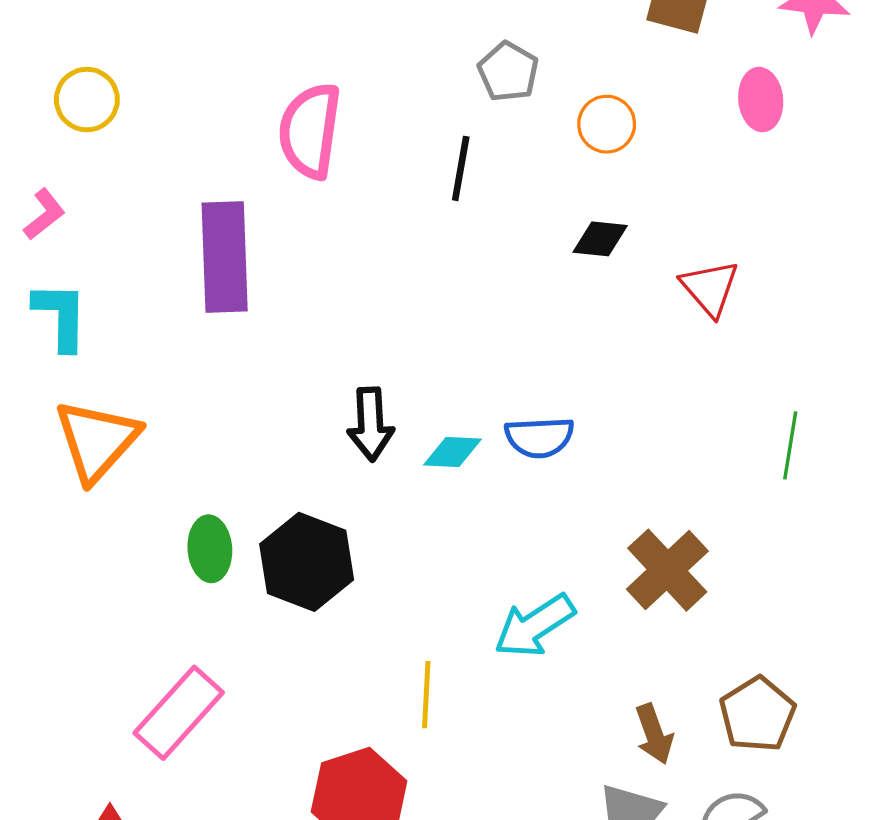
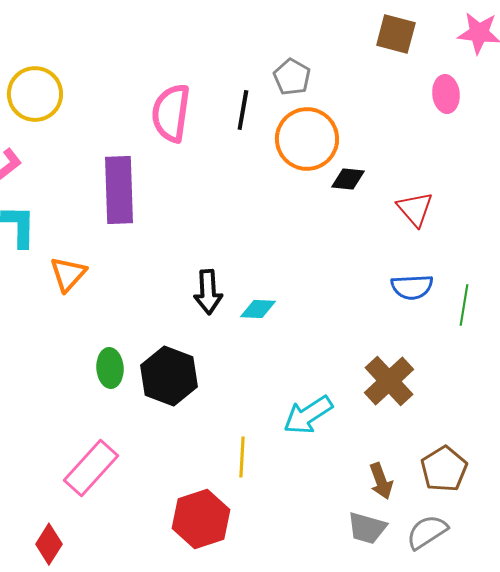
yellow circle: (87, 100) -> (35, 94), size x1.4
orange circle: (607, 124) -> (307, 139), moved, size x1.8
black line: (461, 168) -> (243, 110), moved
blue semicircle: (539, 437) -> (412, 287), moved
orange triangle: (97, 441) -> (68, 274), moved, size x0.7

